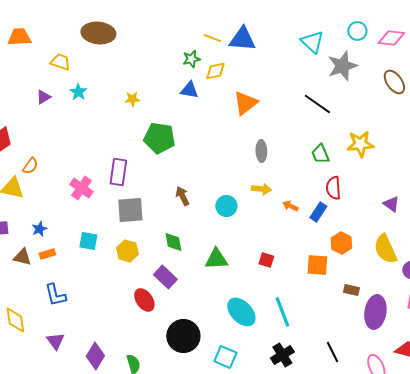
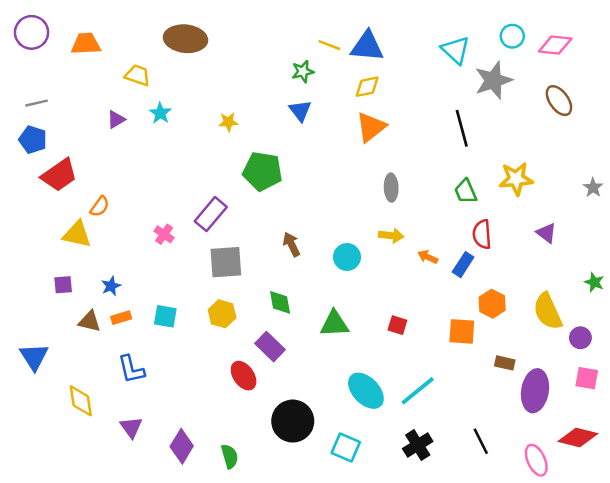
yellow diamond: (215, 71) -> (367, 87), moved
blue triangle: (189, 90) -> (300, 111), turned 42
black line: (317, 104) -> (462, 128), turned 40
purple rectangle: (118, 172) -> (211, 214), turned 32
pink cross: (81, 188) -> (164, 234), size x0.7
purple triangle: (391, 204) -> (546, 233), moved
cyan square: (88, 241) -> (165, 316), moved
cyan line: (282, 312) -> (418, 391), turned 72

